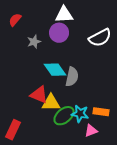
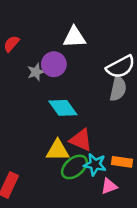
purple circle: (59, 33) -> (54, 64), moved
gray semicircle: (72, 77) -> (118, 89), moved
red triangle: (39, 95) -> (81, 140), moved

